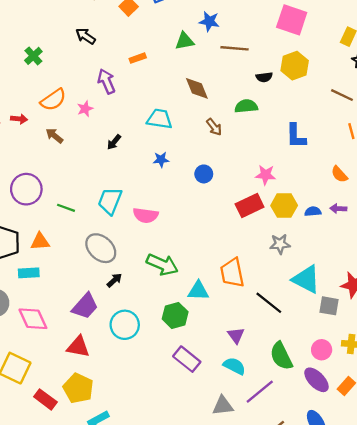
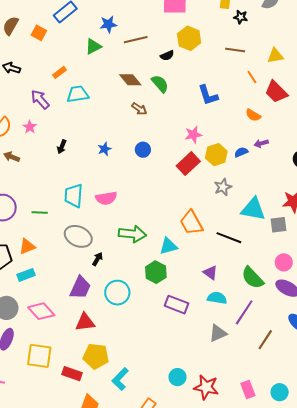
brown diamond: (197, 88) -> (130, 80), moved
green semicircle: (246, 106) -> (160, 84), turned 72
cyan trapezoid: (160, 119) -> (78, 94), moved

